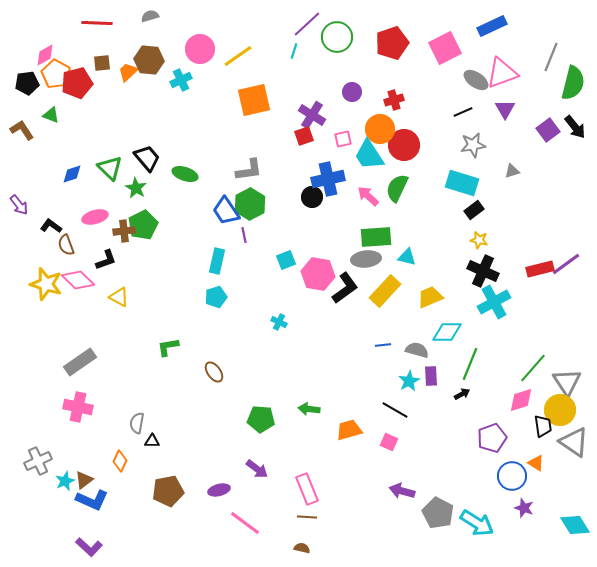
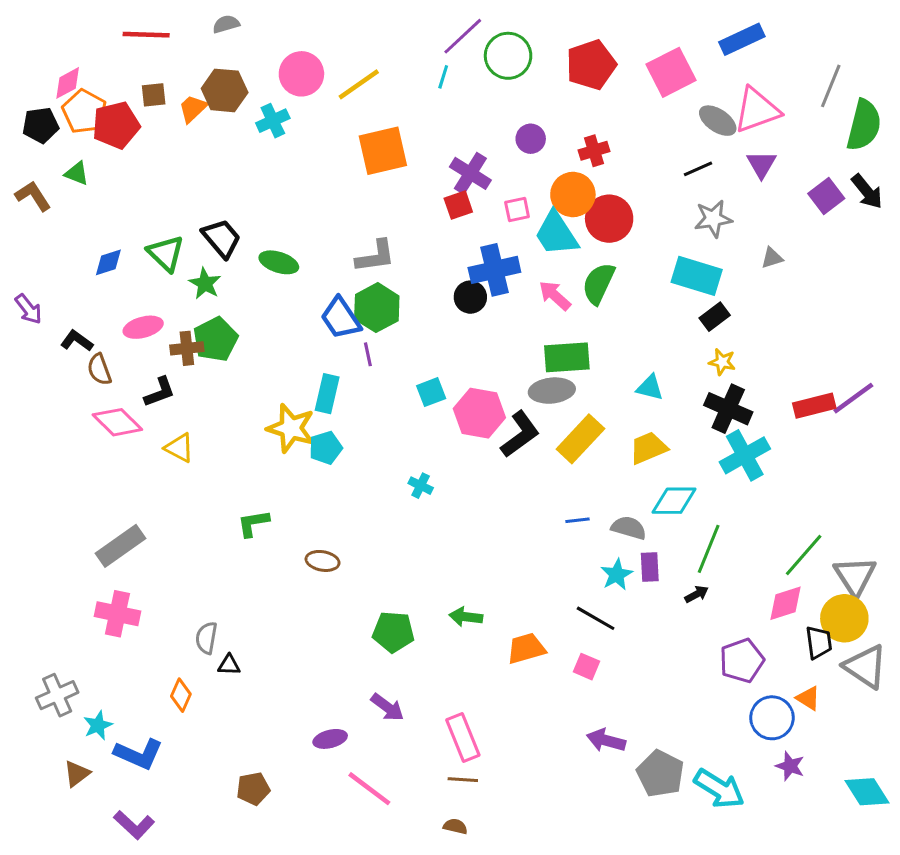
cyan triangle: (407, 257) -> (650, 388), moved
yellow star: (46, 284) -> (291, 428), moved
brown ellipse: (214, 372) -> (323, 561), turned -45
brown triangle: (84, 480) -> (77, 774), moved
brown pentagon: (168, 491) -> (253, 789), moved, size x0.7

